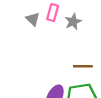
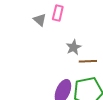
gray star: (73, 22) -> (74, 47), moved

